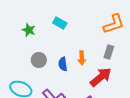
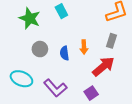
cyan rectangle: (60, 23) -> (61, 11), turned 32
green star: (29, 30) -> (30, 18), size x1.5

